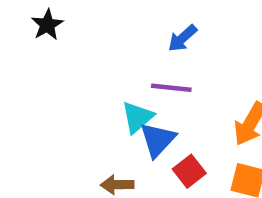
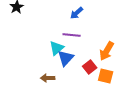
red square: (189, 171) -> (90, 67), moved

